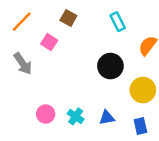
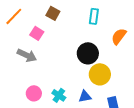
cyan rectangle: (118, 22) -> (94, 16), turned 35
gray arrow: (23, 64) -> (27, 55), moved, turned -30
yellow circle: (143, 90) -> (100, 74), moved

